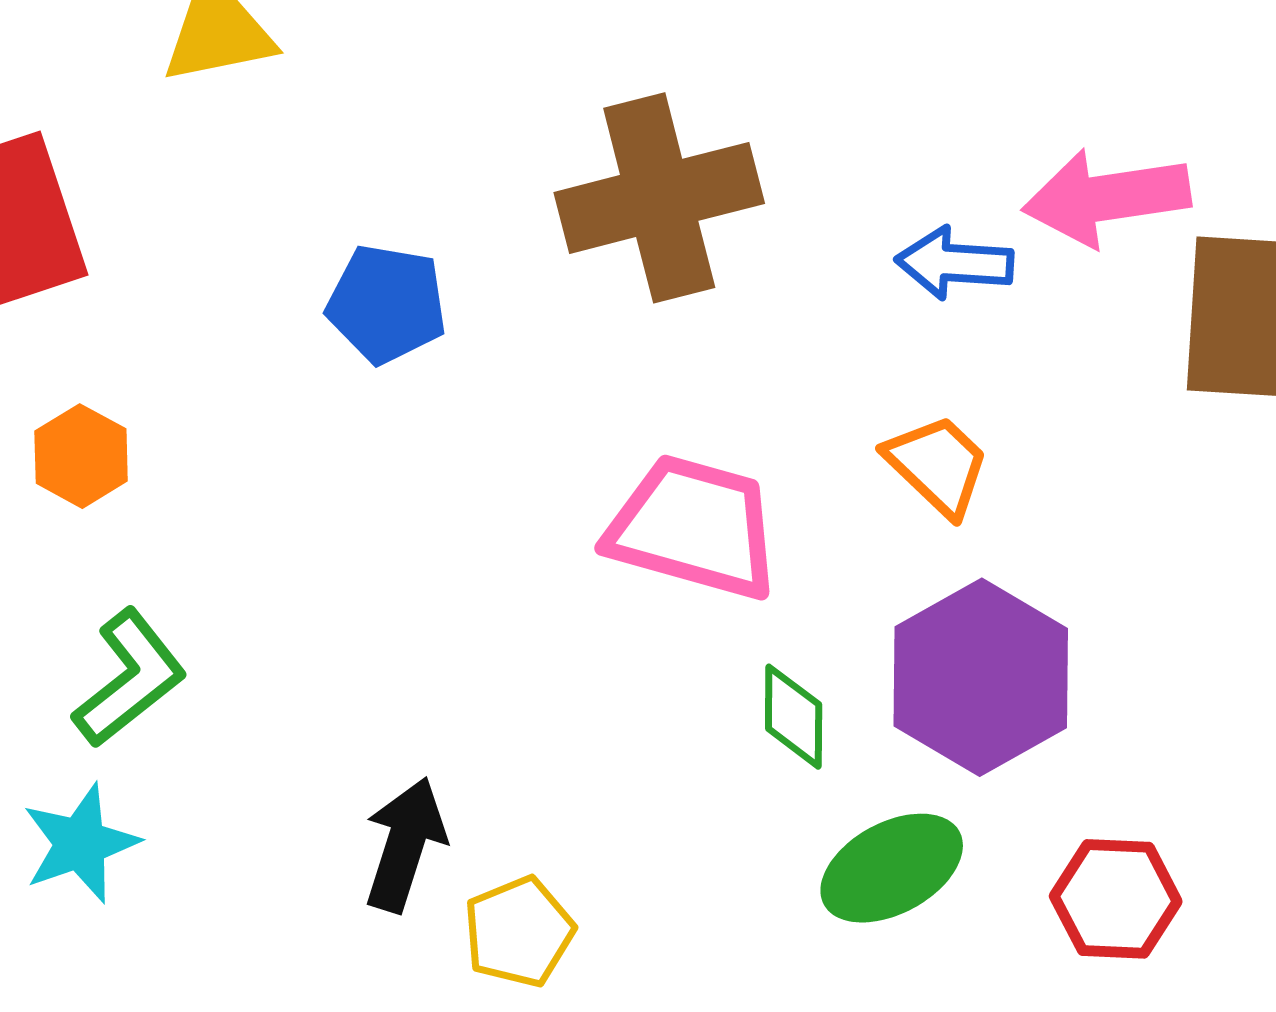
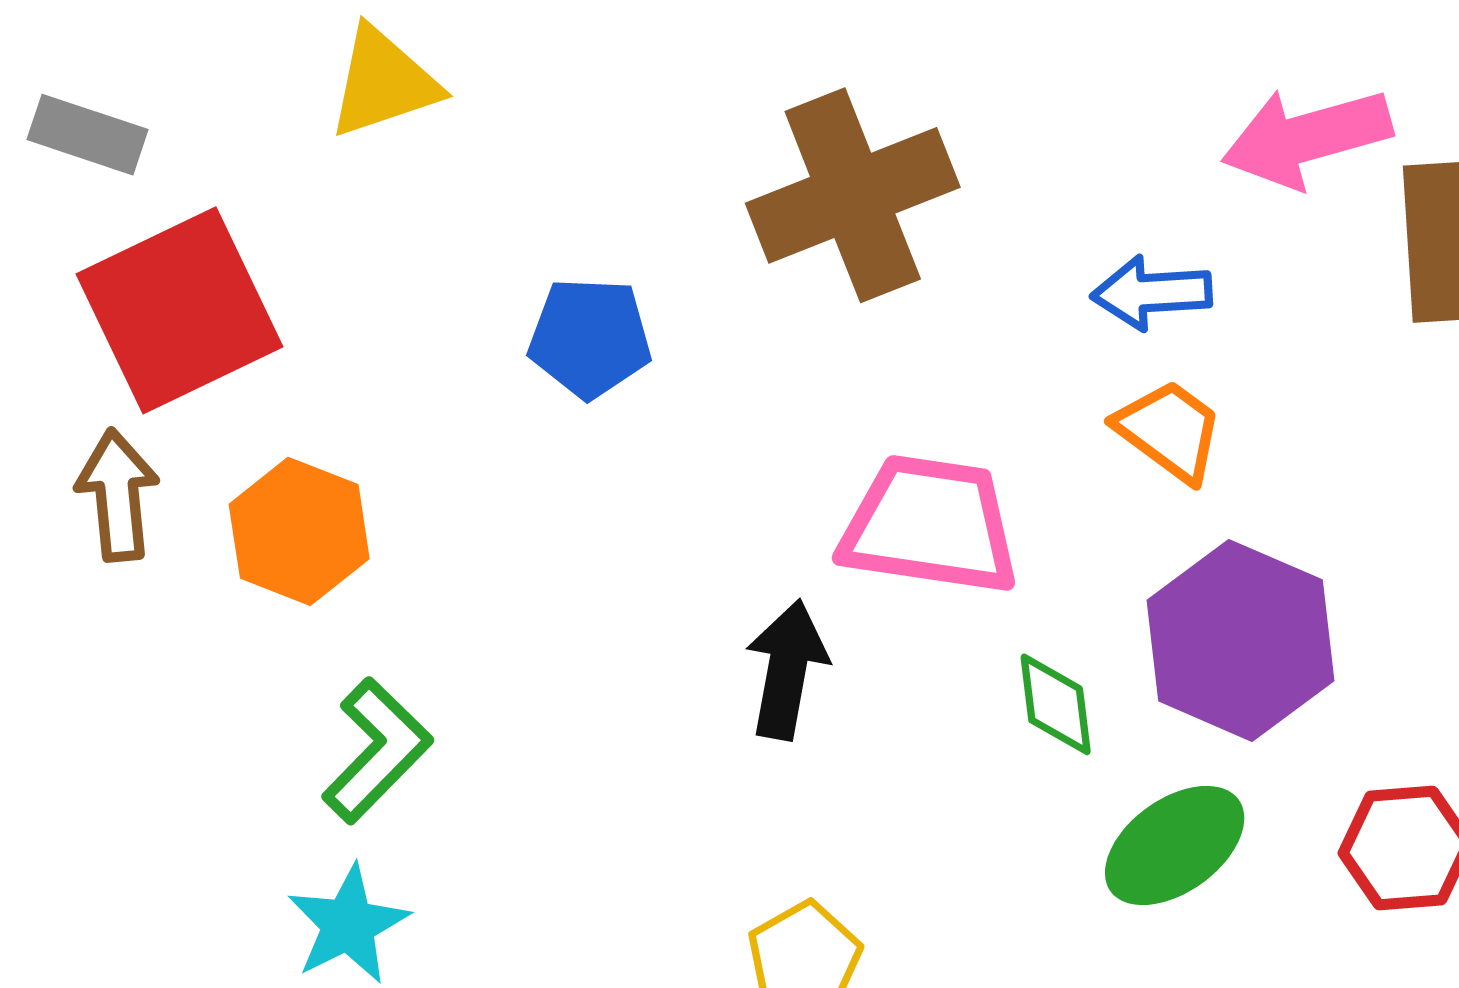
blue arrow: (954, 263) -> (1152, 293), moved
orange hexagon: (81, 456) -> (299, 531), size x1.4
black arrow: (405, 845) -> (787, 670), moved

